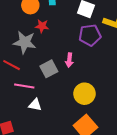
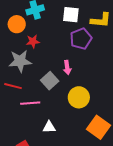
yellow circle: (84, 94) -> (79, 97), moved
white triangle: (35, 105) -> (49, 127), moved

